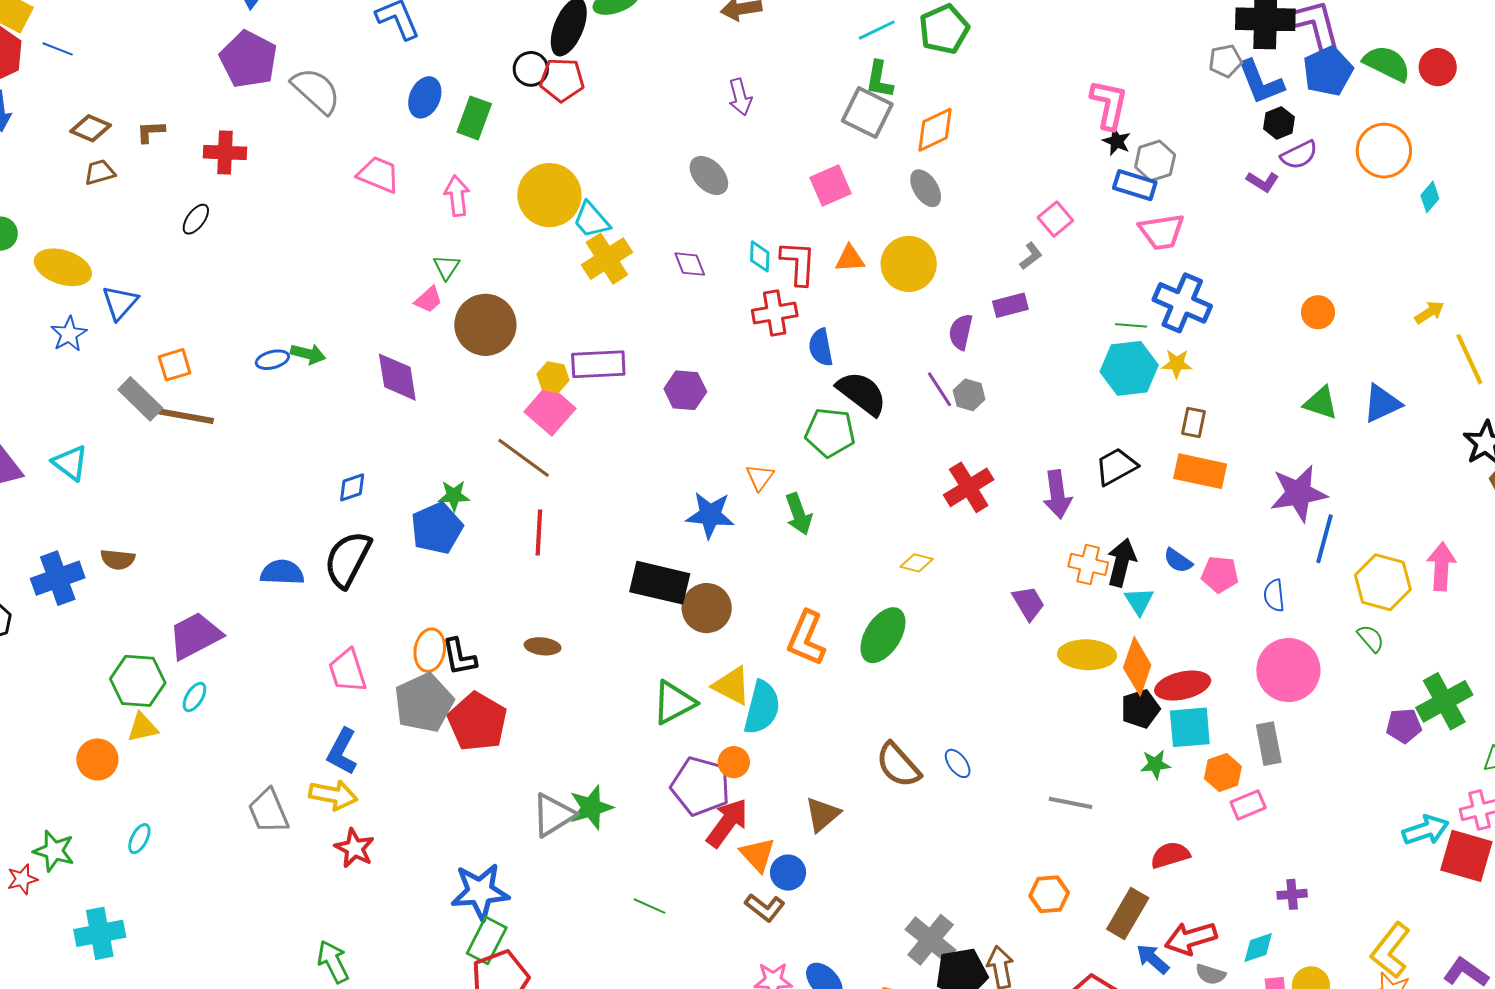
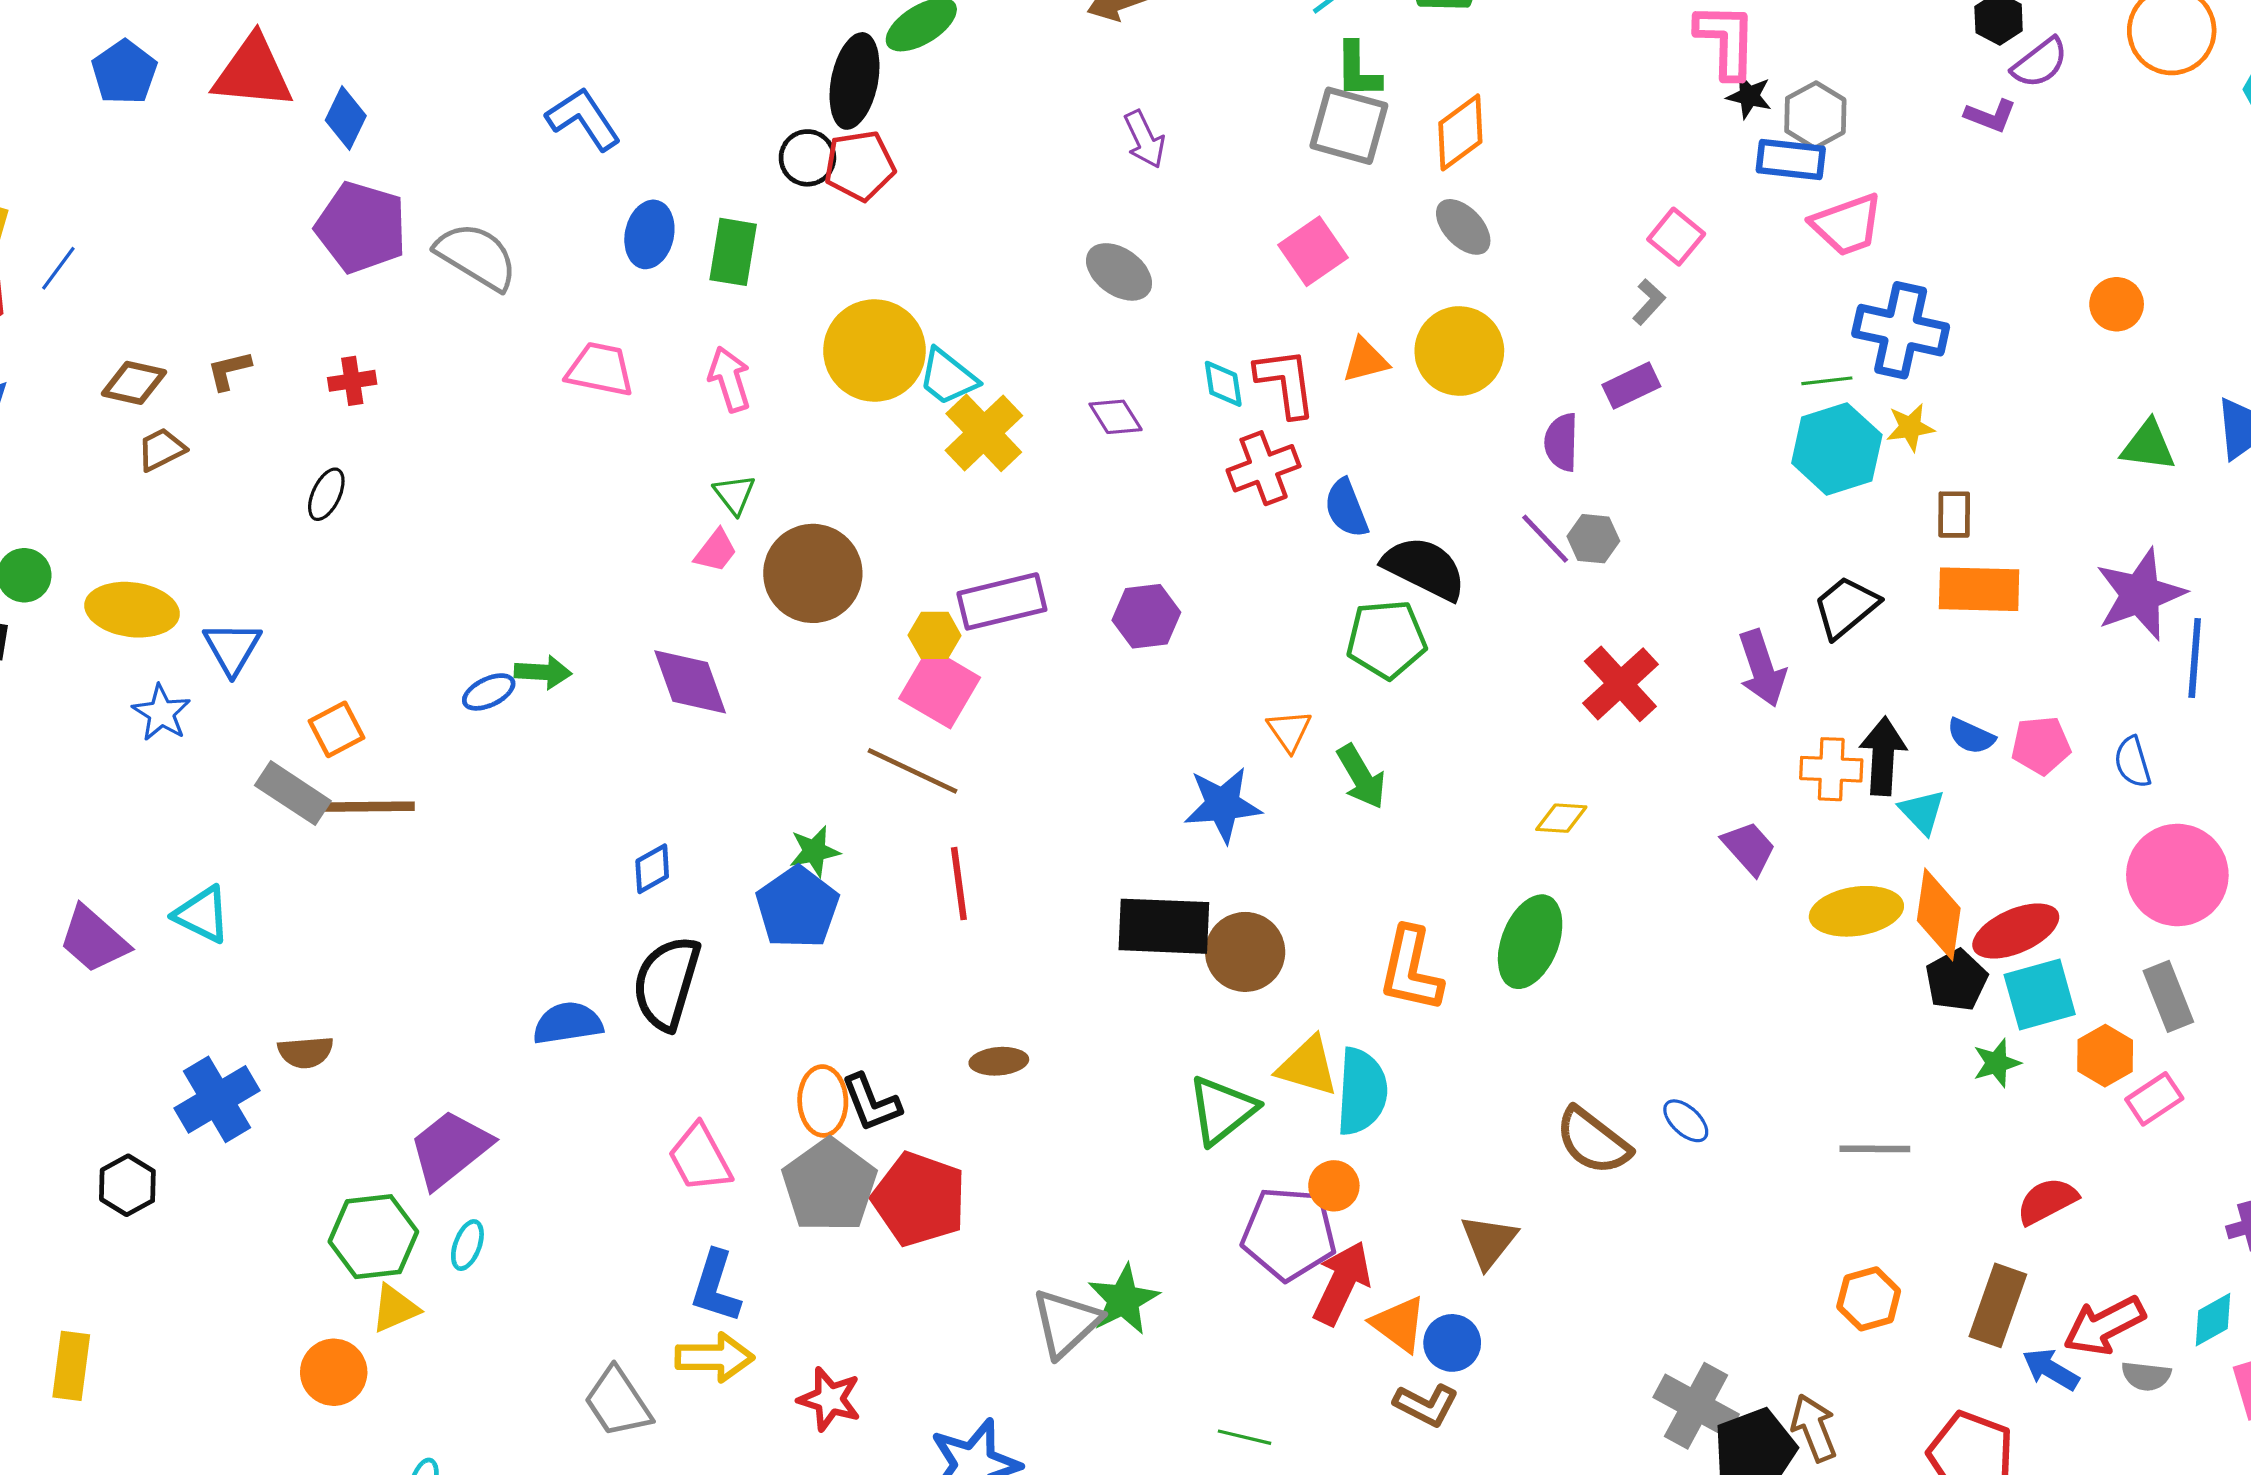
blue line: (58, 49) -> (58, 268), turned -64
red cross: (225, 153) -> (352, 381), size x0.7
red star: (354, 848) -> (830, 1399), moved

